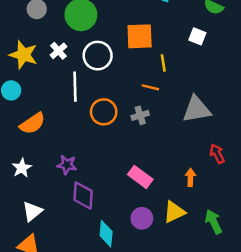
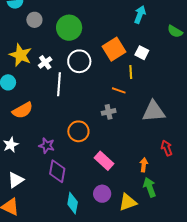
orange square: (140, 36) -> (114, 49), turned -35
white square: (197, 36) -> (142, 53), moved
white cross: (58, 51) -> (45, 62), moved
orange circle: (104, 112) -> (78, 131), moved
yellow triangle: (174, 212) -> (128, 202), moved
green arrow: (214, 222) -> (150, 187), moved

